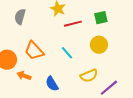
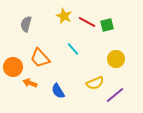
red line: (73, 24) -> (87, 22), moved, turned 42
yellow circle: (99, 45) -> (116, 59), moved
cyan line: (67, 53) -> (73, 49), moved

